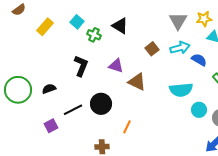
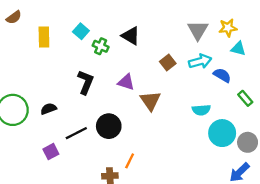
yellow rectangle: (45, 27) -> (44, 37), turned -42
brown triangle: (137, 82) -> (150, 101), turned 30
cyan semicircle: (181, 90) -> (201, 110), size x0.7
cyan circle: (199, 110) -> (222, 133), size x1.5
orange line: (127, 127) -> (130, 161), moved

